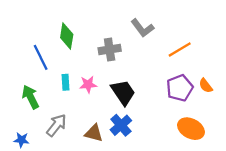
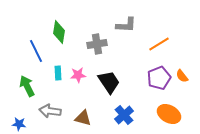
gray L-shape: (142, 28) -> (126, 25), turned -50
gray arrow: (56, 125) -> (50, 111), turned -120
blue cross: (121, 125) -> (124, 115), moved

